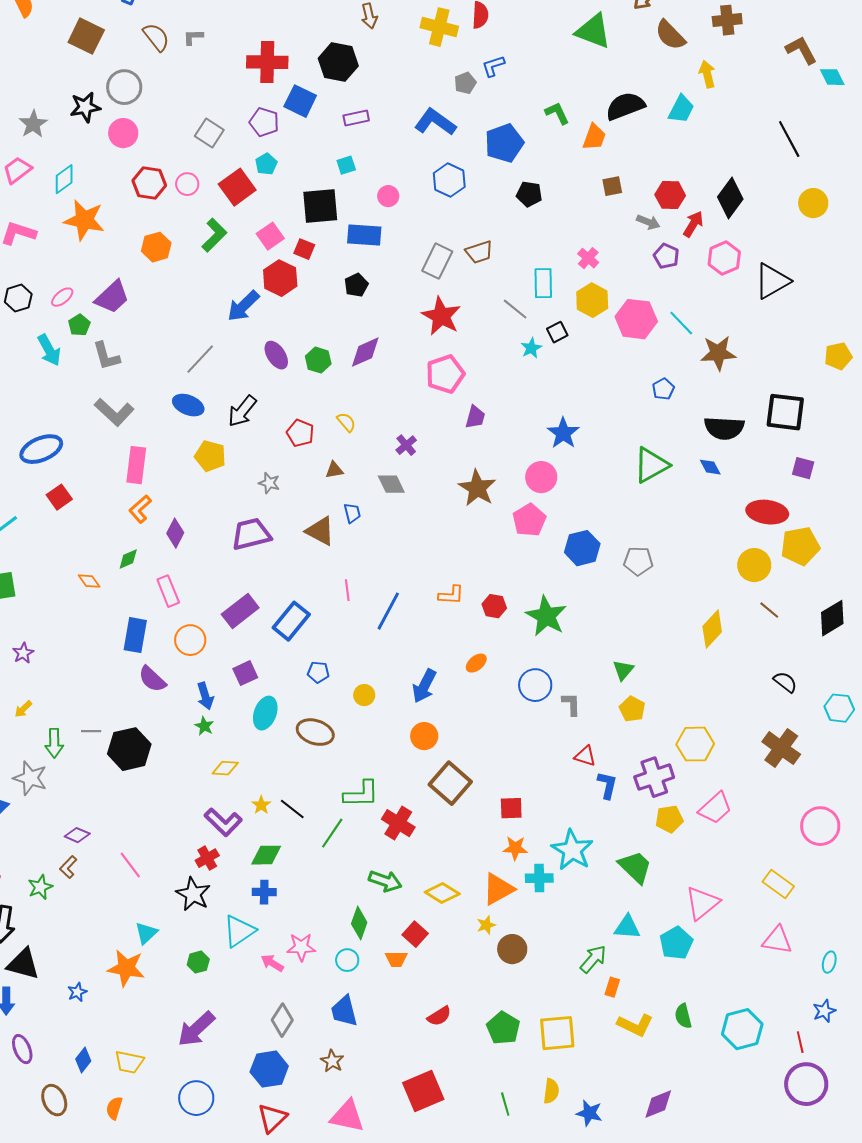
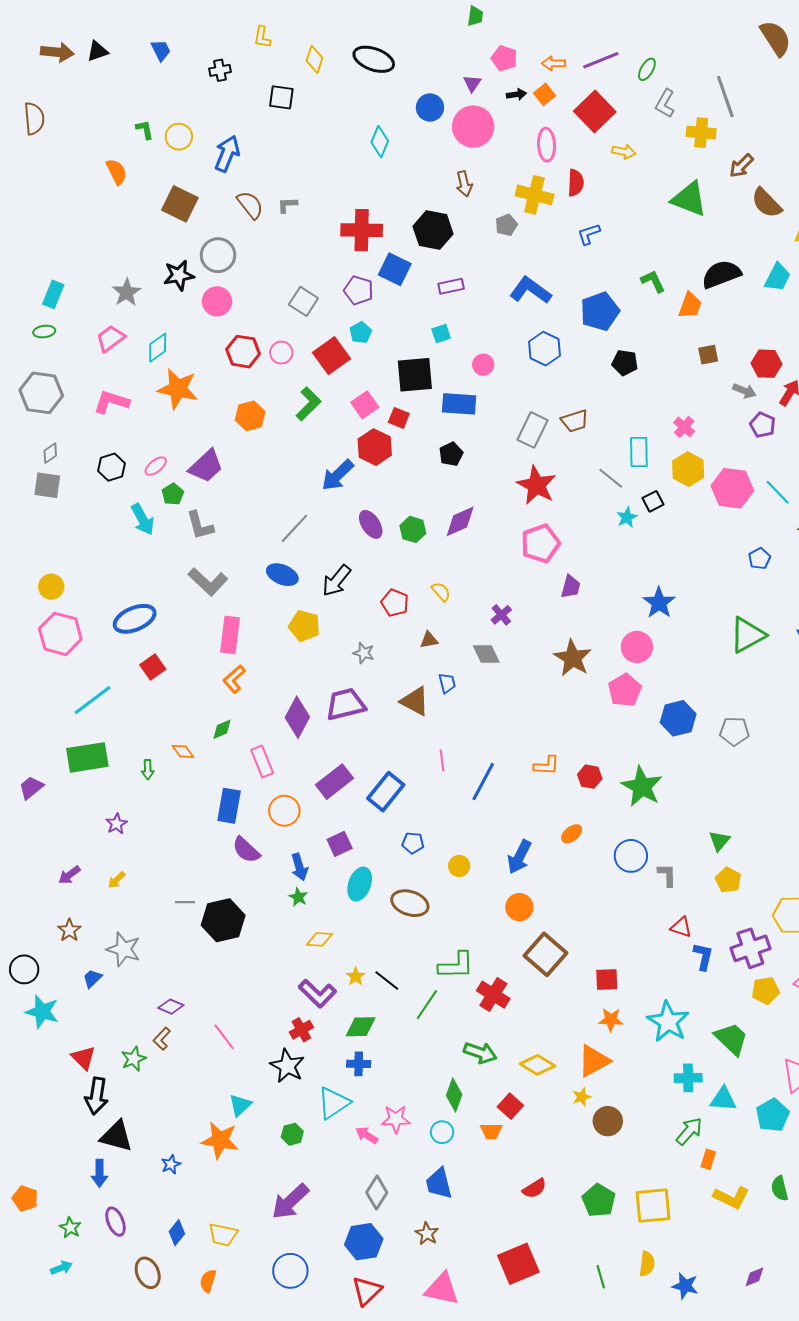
gray pentagon: (465, 83) -> (506, 225), moved
purple diamond: (175, 533) -> (297, 717), moved, size x1.4
green arrow: (54, 743) -> (148, 770), moved, size x0.7
cyan cross: (539, 878) -> (688, 1078), moved
purple diamond: (658, 1104) -> (754, 1277), size x0.7

